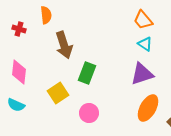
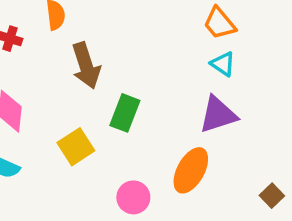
orange ellipse: (148, 108) -> (191, 170), moved
pink circle: (89, 113) -> (133, 197), moved

